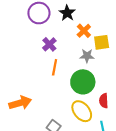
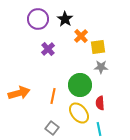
gray star: (87, 56) -> (101, 67), moved
orange line: (55, 67) -> (53, 96), moved
orange arrow: (20, 103) -> (19, 93), moved

